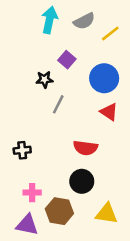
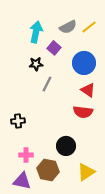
cyan arrow: (49, 20) -> (36, 32), moved
gray semicircle: (84, 21) -> (68, 27), moved
red semicircle: (85, 148) -> (83, 112), moved
yellow triangle: (107, 214) -> (86, 172), turned -42

